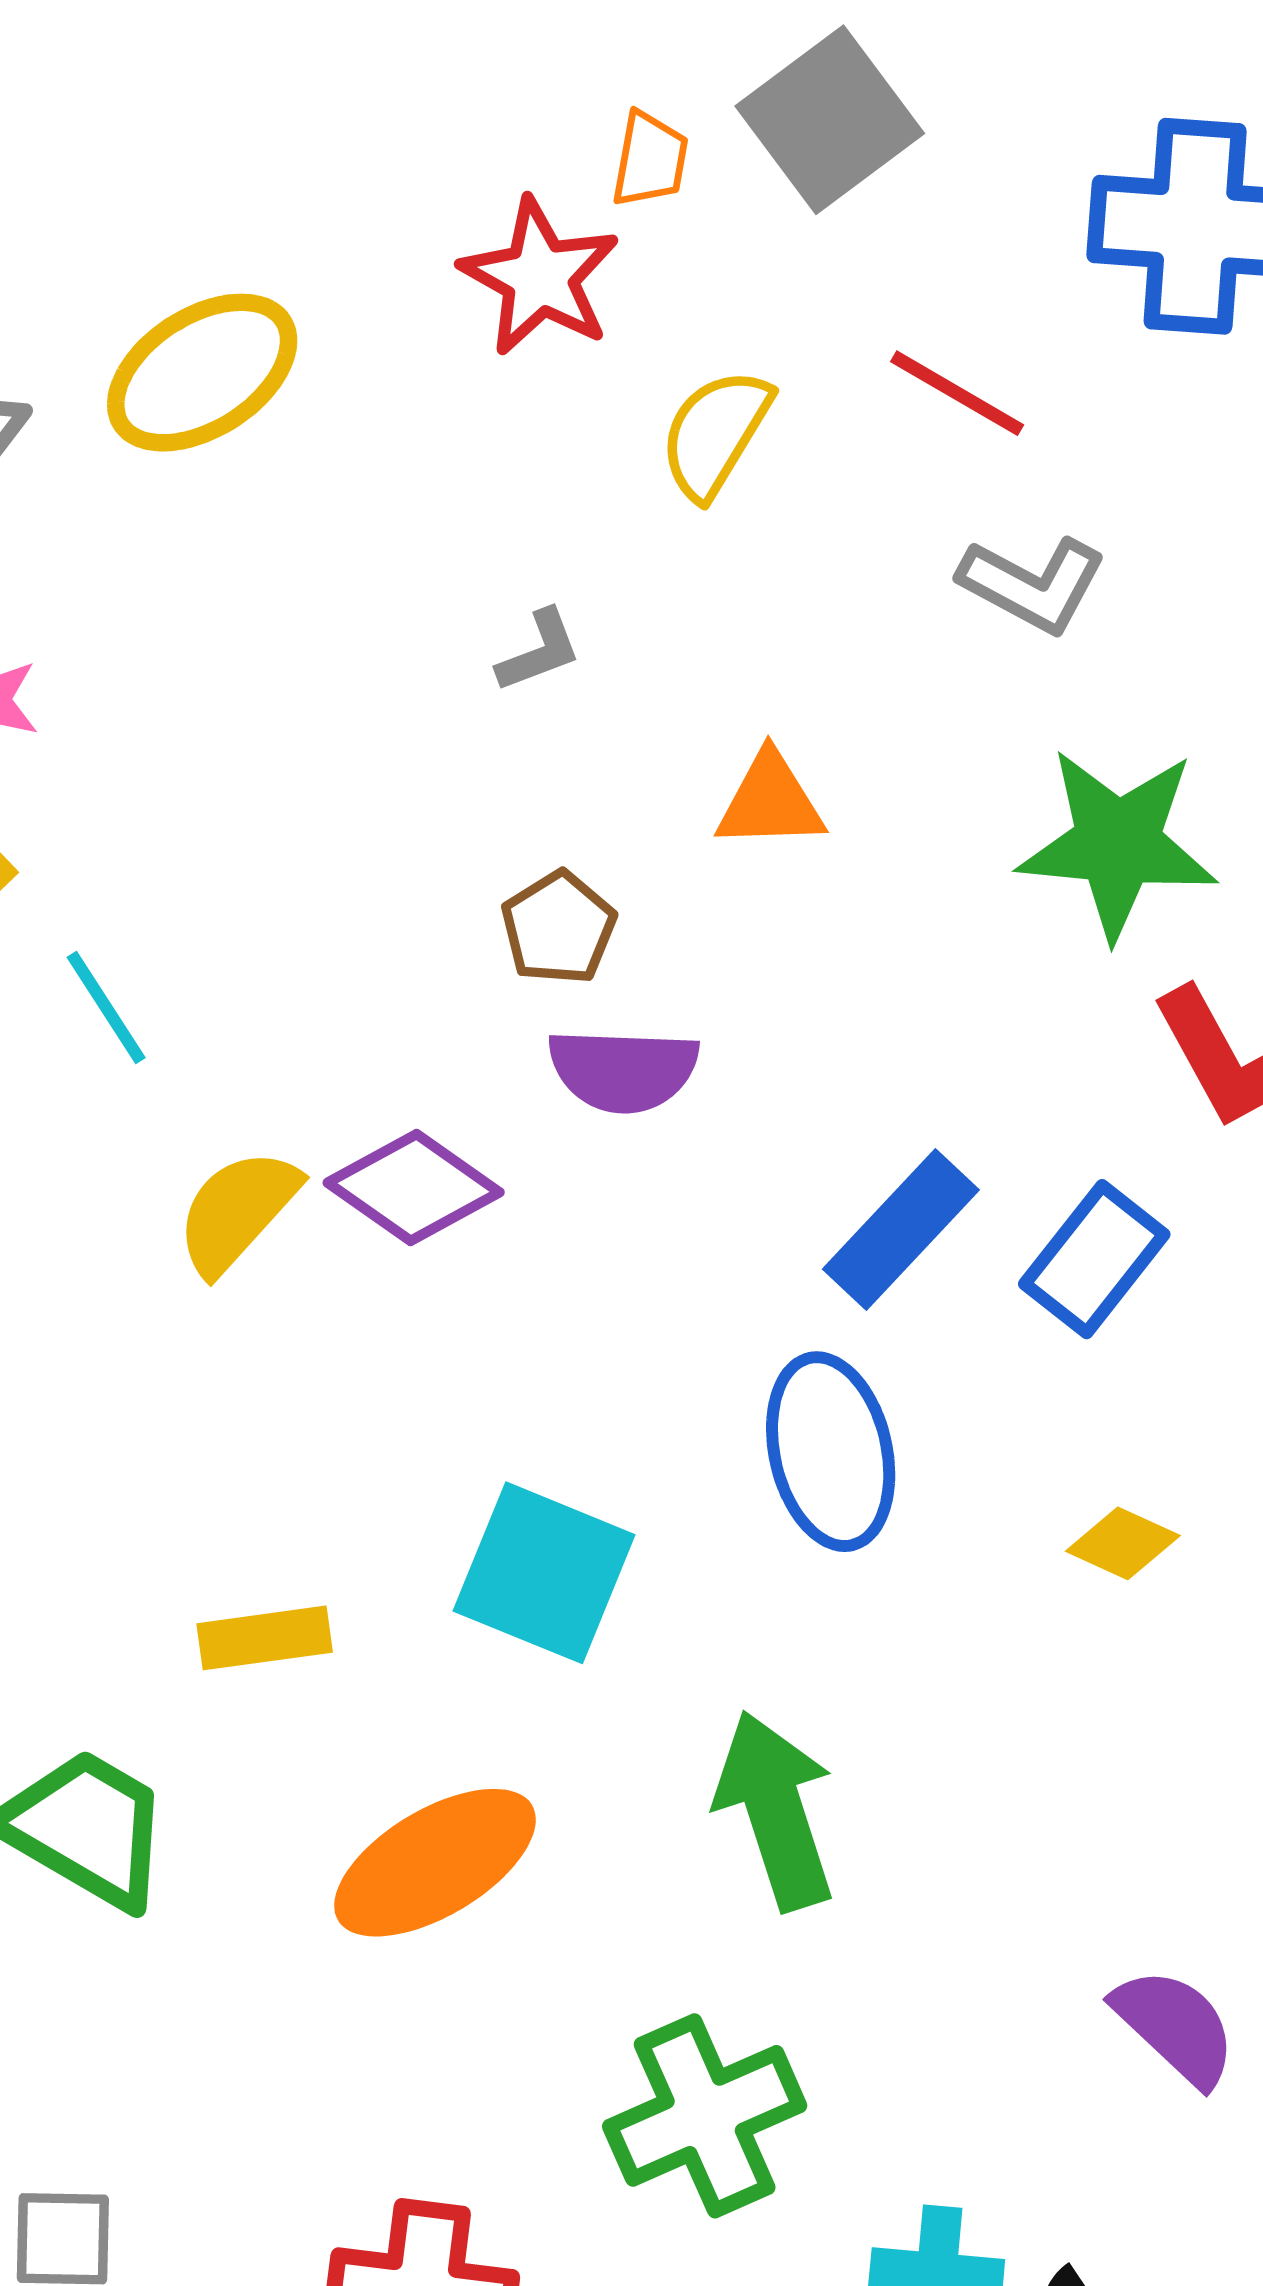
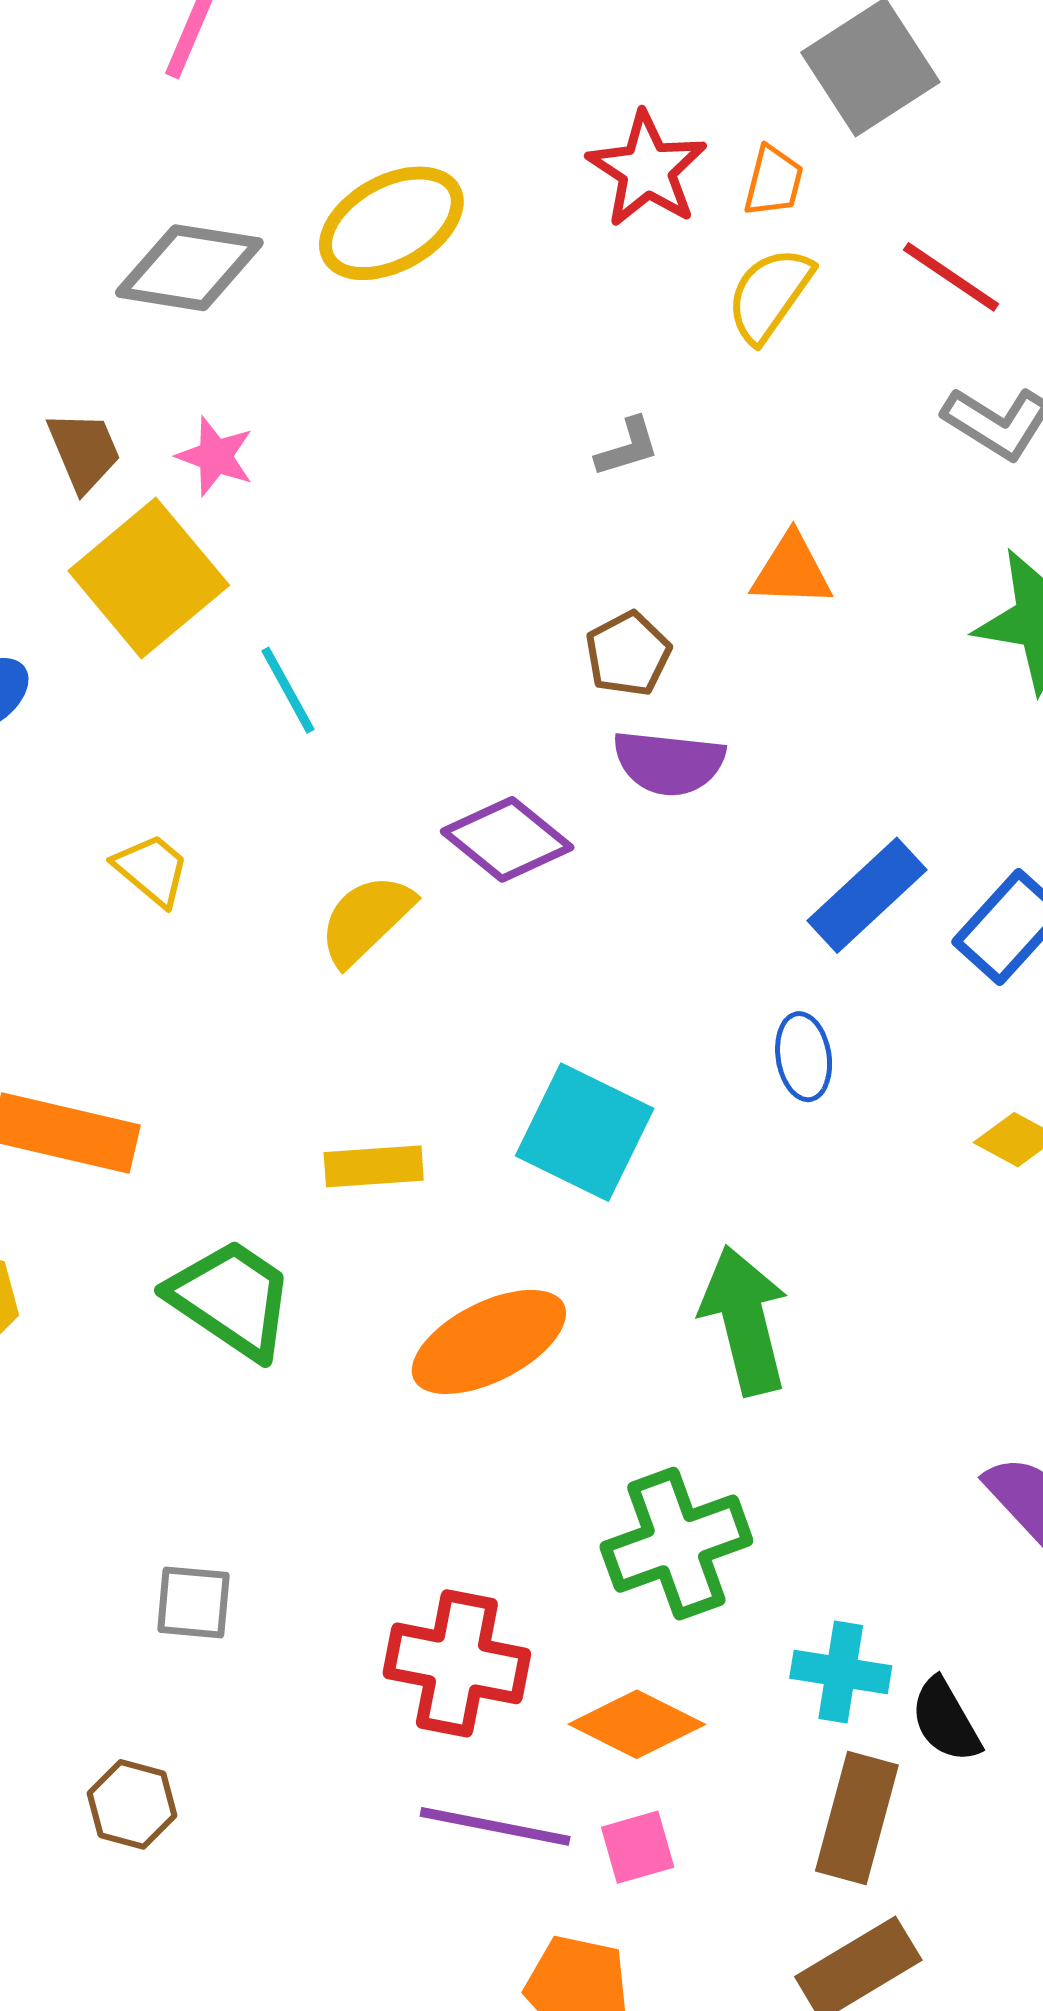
orange trapezoid: (650, 159) -> (774, 181), moved
yellow semicircle: (237, 1211) -> (366, 920), moved
blue ellipse: (831, 1452) -> (804, 1057), size x0.6

